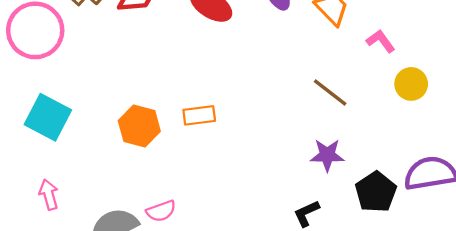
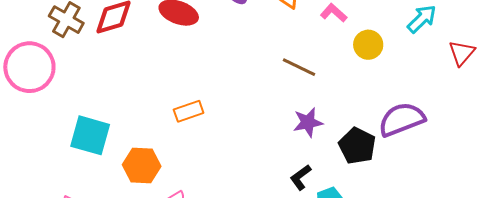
cyan square: (48, 117) -> (90, 135), moved
orange hexagon: (139, 126) -> (142, 165), moved

